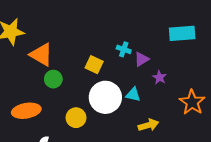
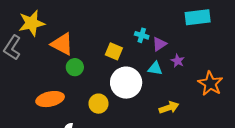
cyan triangle: (133, 95) -> (155, 68), moved

